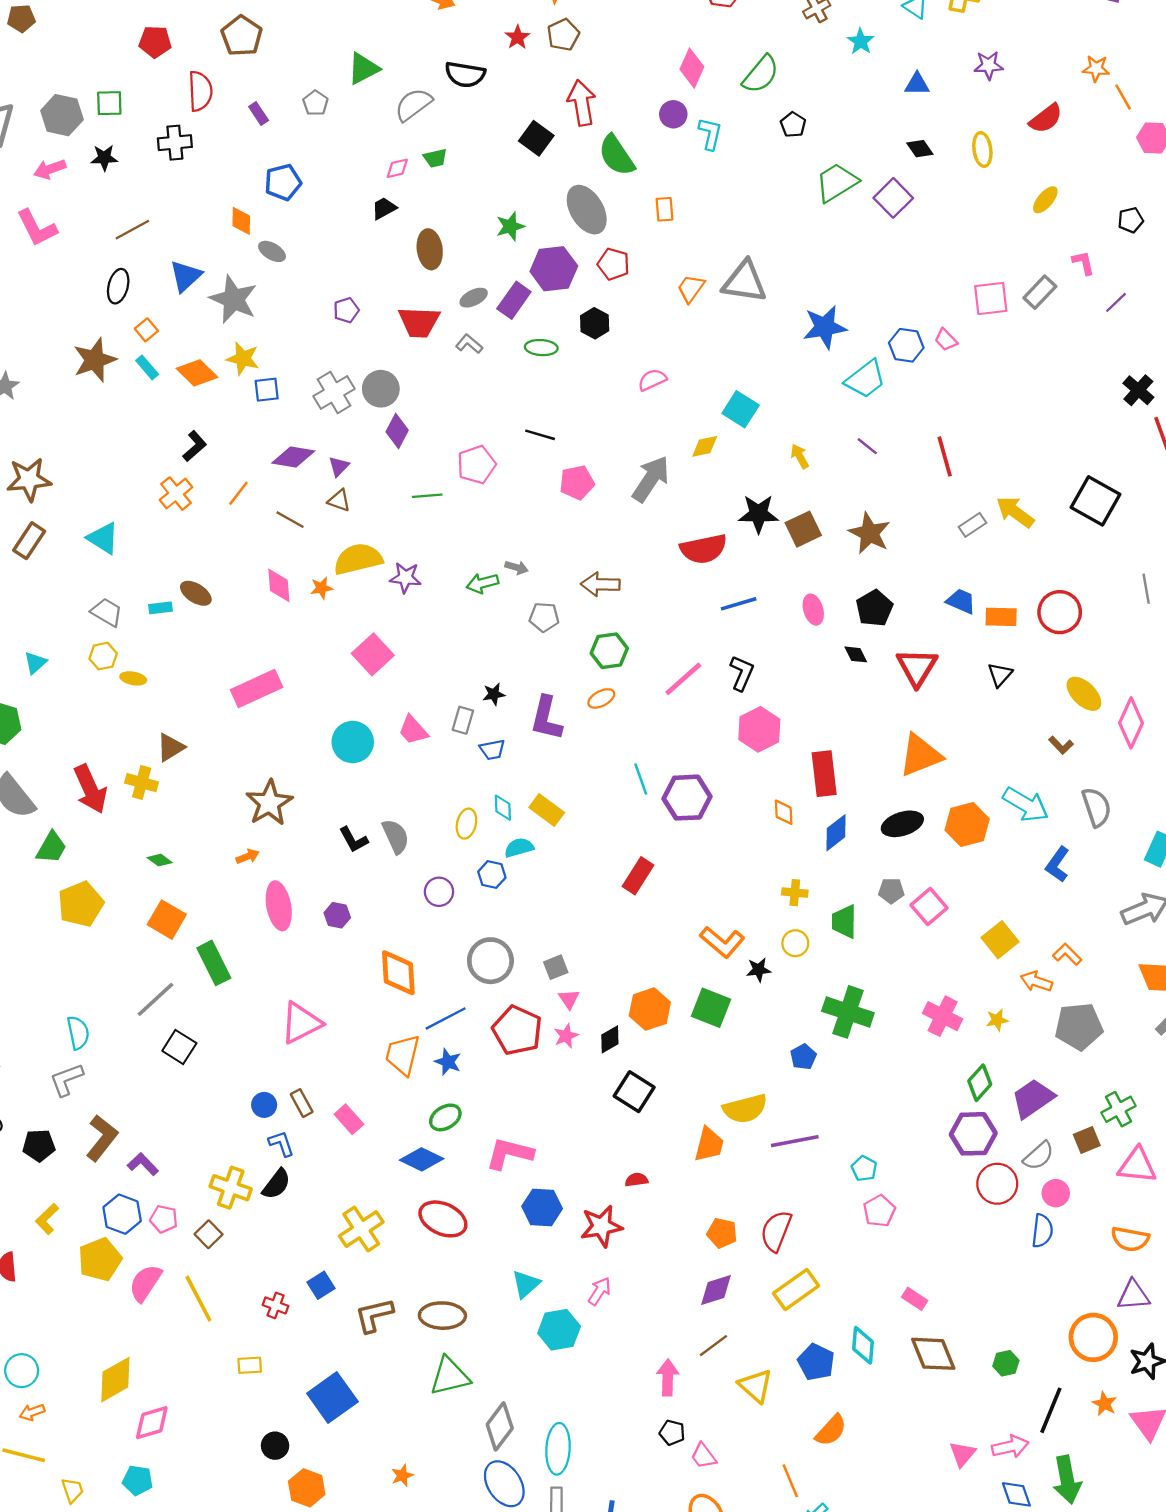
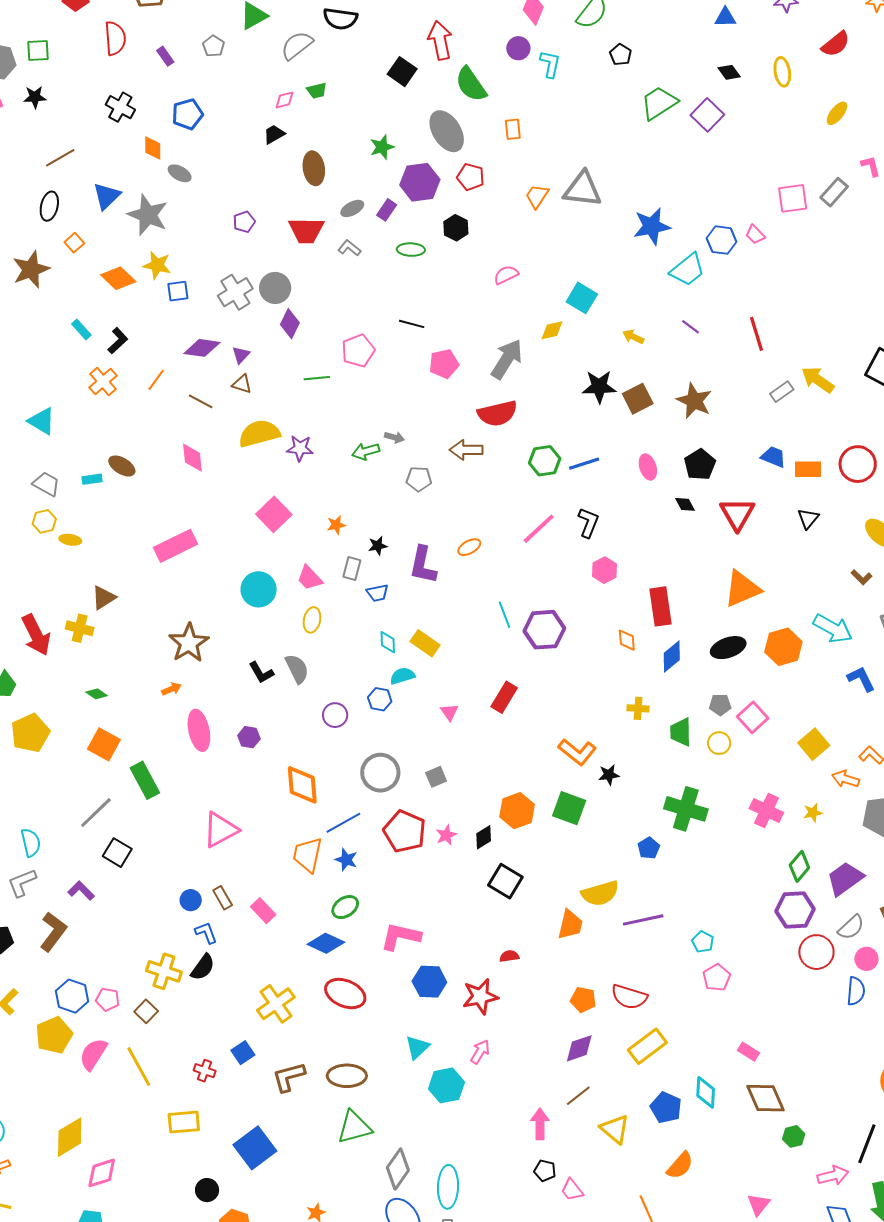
black cross: (175, 143) -> (120, 107), moved, turned 36
purple rectangle: (514, 300) -> (387, 210), size x0.7
cyan rectangle: (147, 367) -> (81, 329), moved
yellow arrow: (800, 456) -> (633, 337), turned -35
red semicircle: (704, 549) -> (497, 413), moved
orange star: (321, 588) -> (336, 525), moved
green hexagon: (609, 651) -> (545, 461), moved
pink hexagon: (759, 729) -> (604, 570), size x0.7
yellow ellipse: (466, 824) -> (312, 620), moved
blue L-shape: (1058, 864) -> (861, 679), turned 120
yellow circle: (795, 943) -> (719, 743), moved
pink triangle: (569, 999) -> (449, 712), moved
purple L-shape: (143, 1164) -> (81, 891), moved
red semicircle: (776, 1231) -> (629, 997), turned -93
green hexagon: (1006, 1363) -> (794, 1136), moved
yellow rectangle: (250, 1365) -> (184, 1122), size x1.5
pink triangle: (962, 1454) -> (759, 1204), moved

